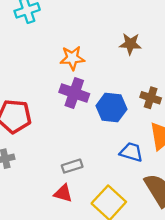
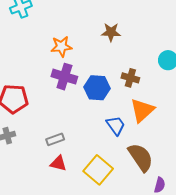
blue trapezoid: (131, 152) -> (116, 125), turned 40
gray rectangle: (72, 166) -> (55, 139), moved

